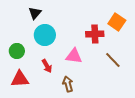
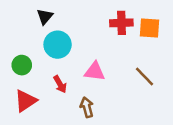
orange square: (117, 22) -> (150, 28), turned -30
red cross: (95, 34) -> (121, 23), moved
red triangle: (20, 79) -> (26, 101), turned -30

